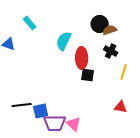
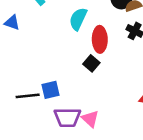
black square: (88, 75) -> (91, 63), moved, turned 32
blue square: (41, 111) -> (50, 90), moved

